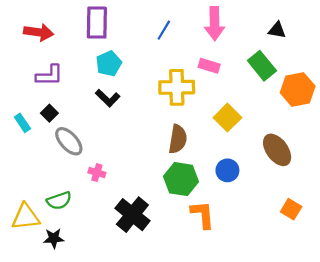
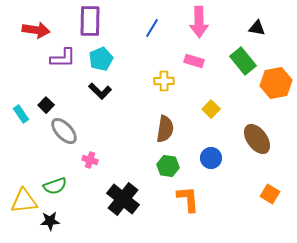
purple L-shape: (49, 75) -> (63, 58), moved
yellow cross: (177, 87) -> (164, 81), size x0.6
yellow square: (227, 118) -> (211, 109), size x0.7
green hexagon: (181, 179) -> (168, 166), size x0.7

